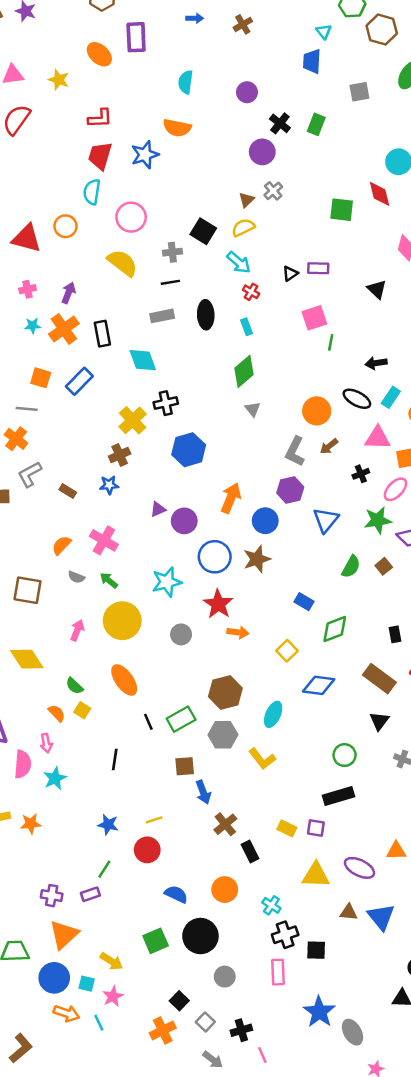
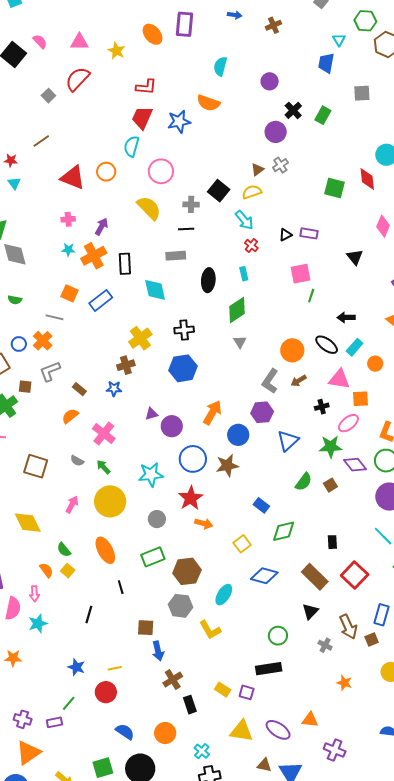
black ellipse: (206, 315) -> (208, 280), moved
black cross: (166, 403) -> (184, 330), moved
orange semicircle: (61, 545) -> (70, 416), moved
green rectangle: (181, 719) -> (153, 557), moved

